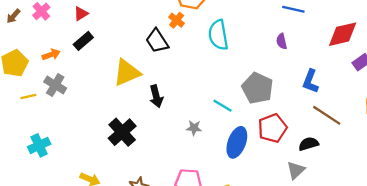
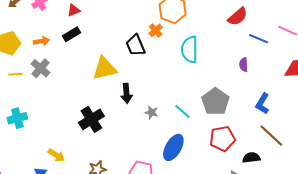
gray star: (194, 128) -> (151, 112), moved
blue ellipse: (237, 142) -> (173, 147), moved

